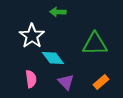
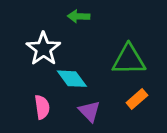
orange rectangle: (101, 82) -> (137, 99), moved

